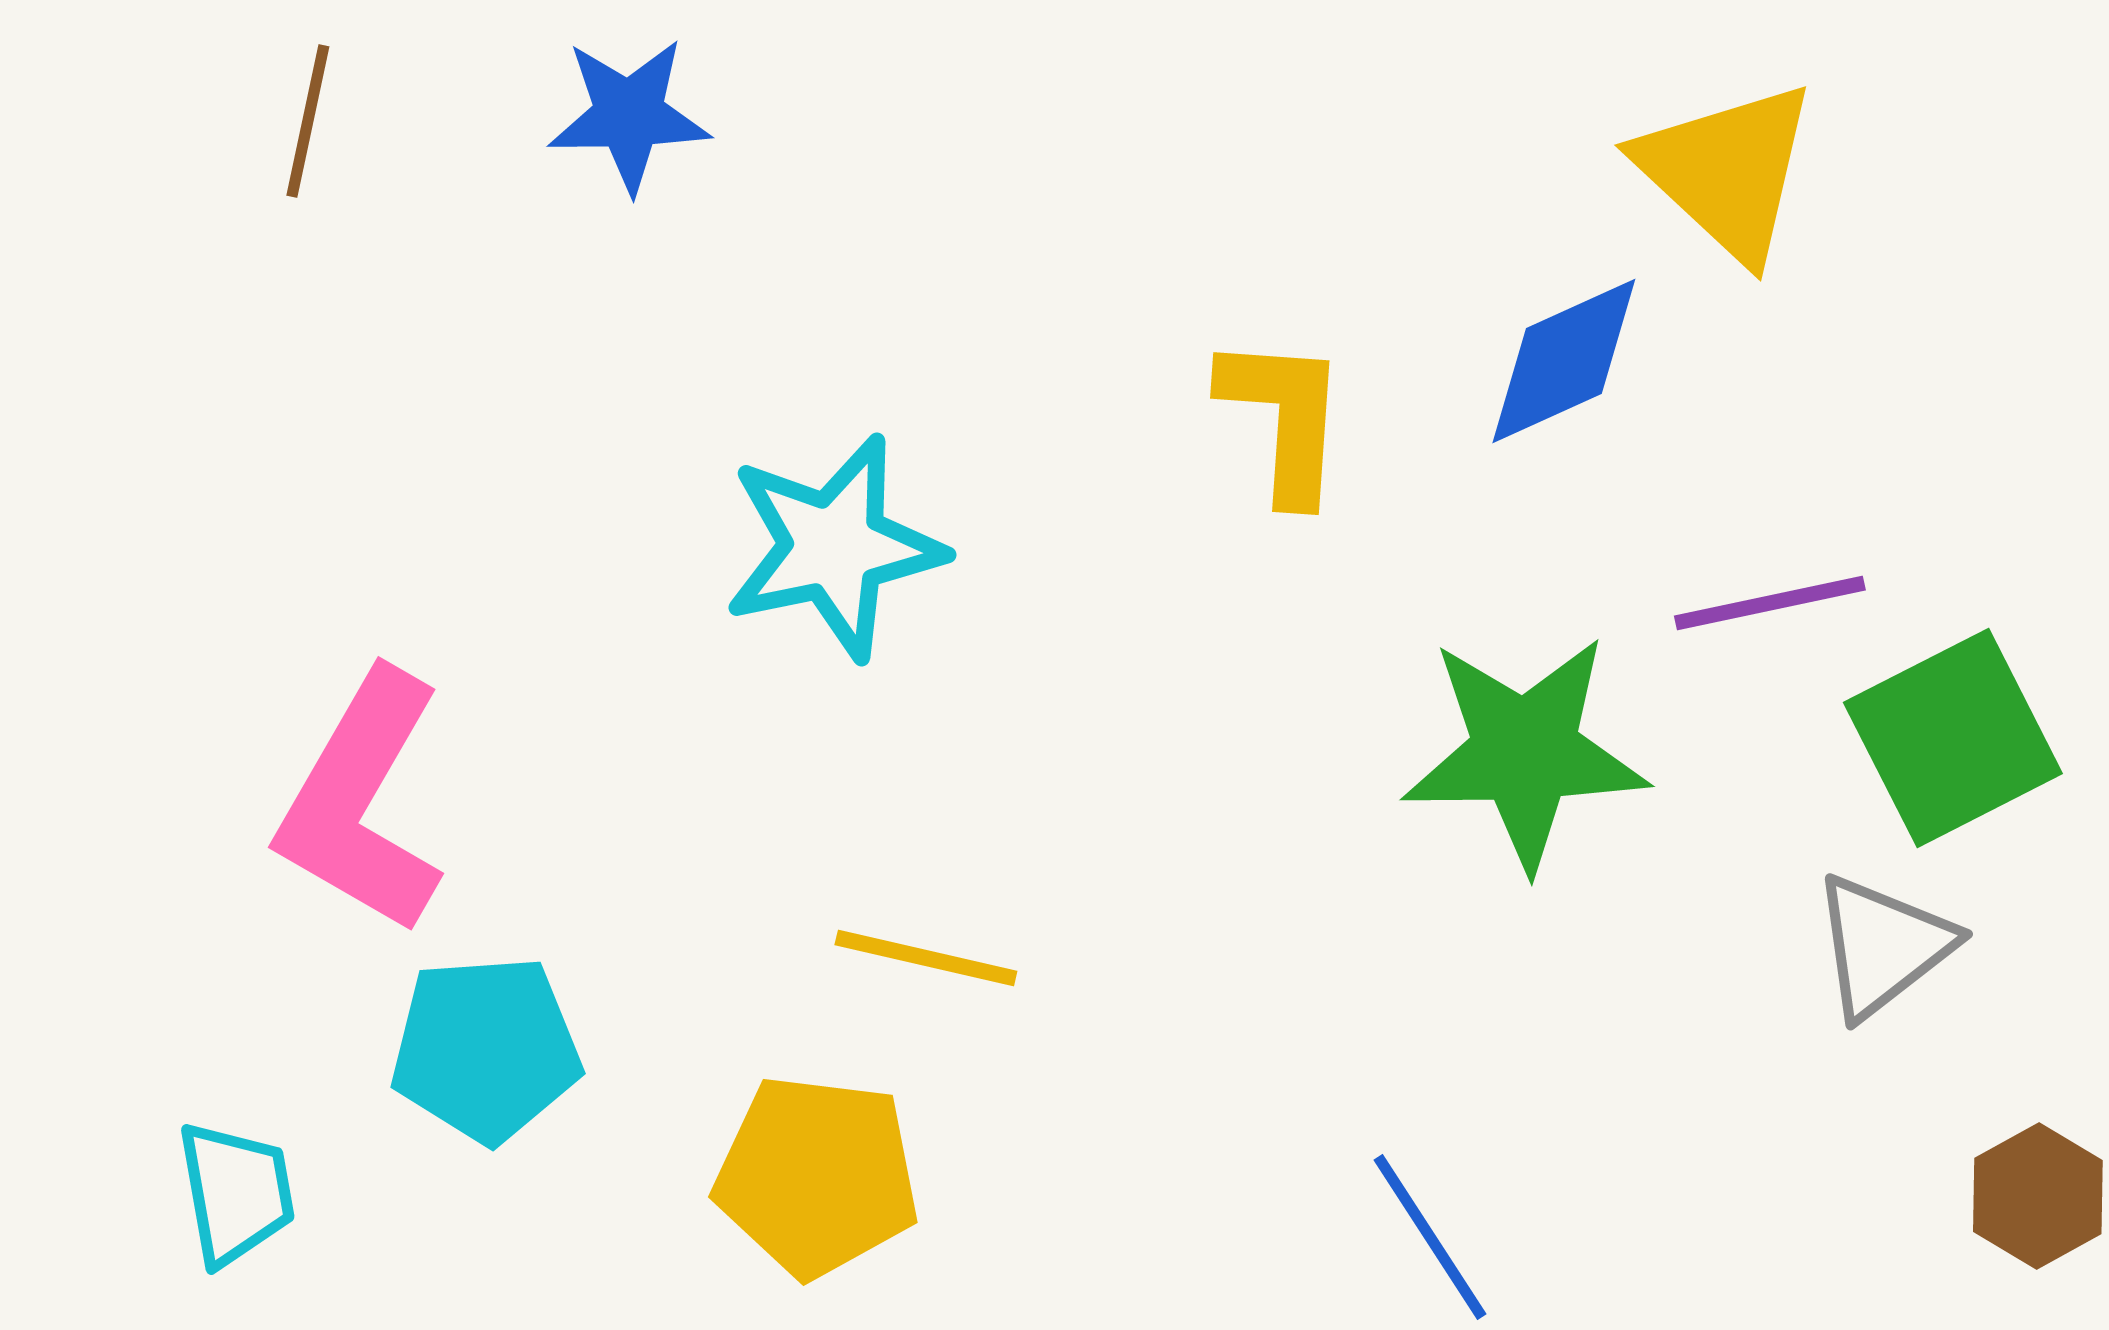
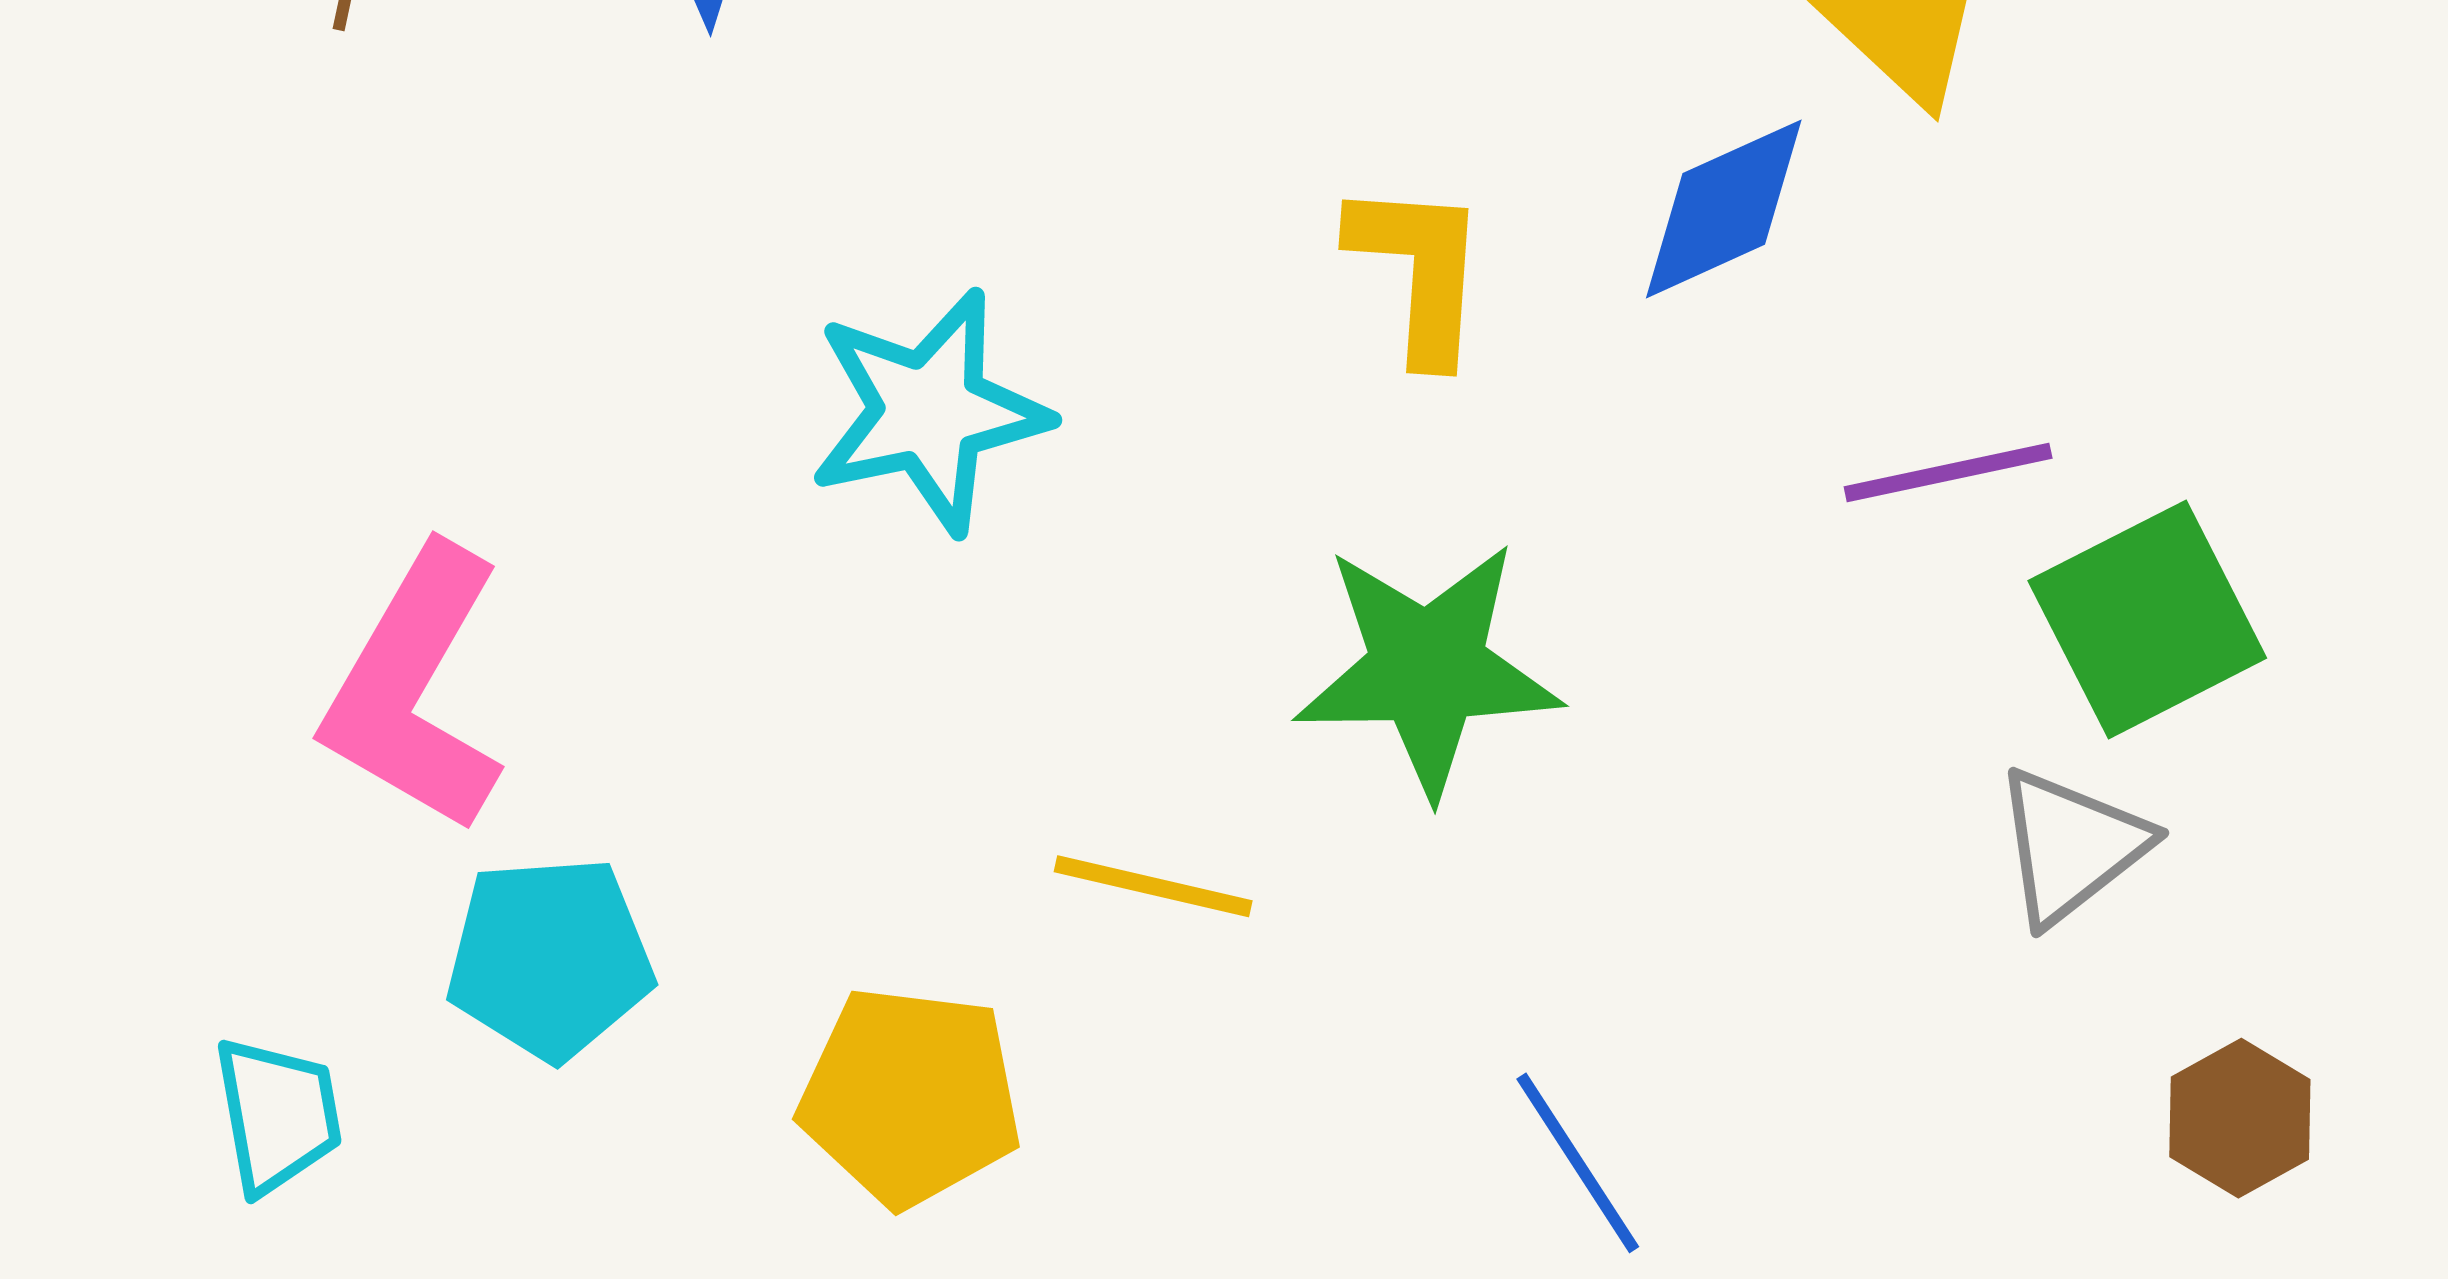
green star: (1525, 752) -> (1428, 668), moved
yellow line: (926, 958) -> (1153, 886), moved

